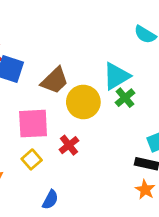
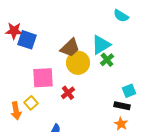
brown trapezoid: (55, 80) -> (70, 48), moved
yellow square: (32, 159) -> (31, 103), moved

